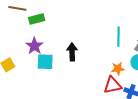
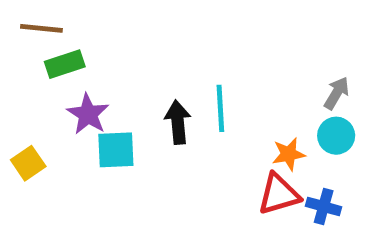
green rectangle: (37, 19) -> (65, 64), moved
cyan line: (118, 37) -> (220, 108), moved

